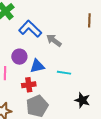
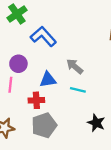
gray arrow: (54, 40) -> (75, 66), moved
purple circle: (19, 57) -> (18, 64), moved

